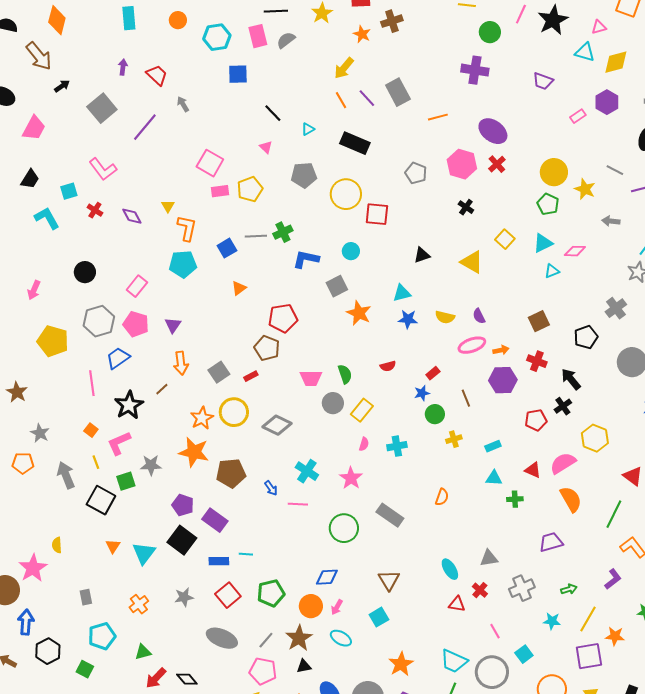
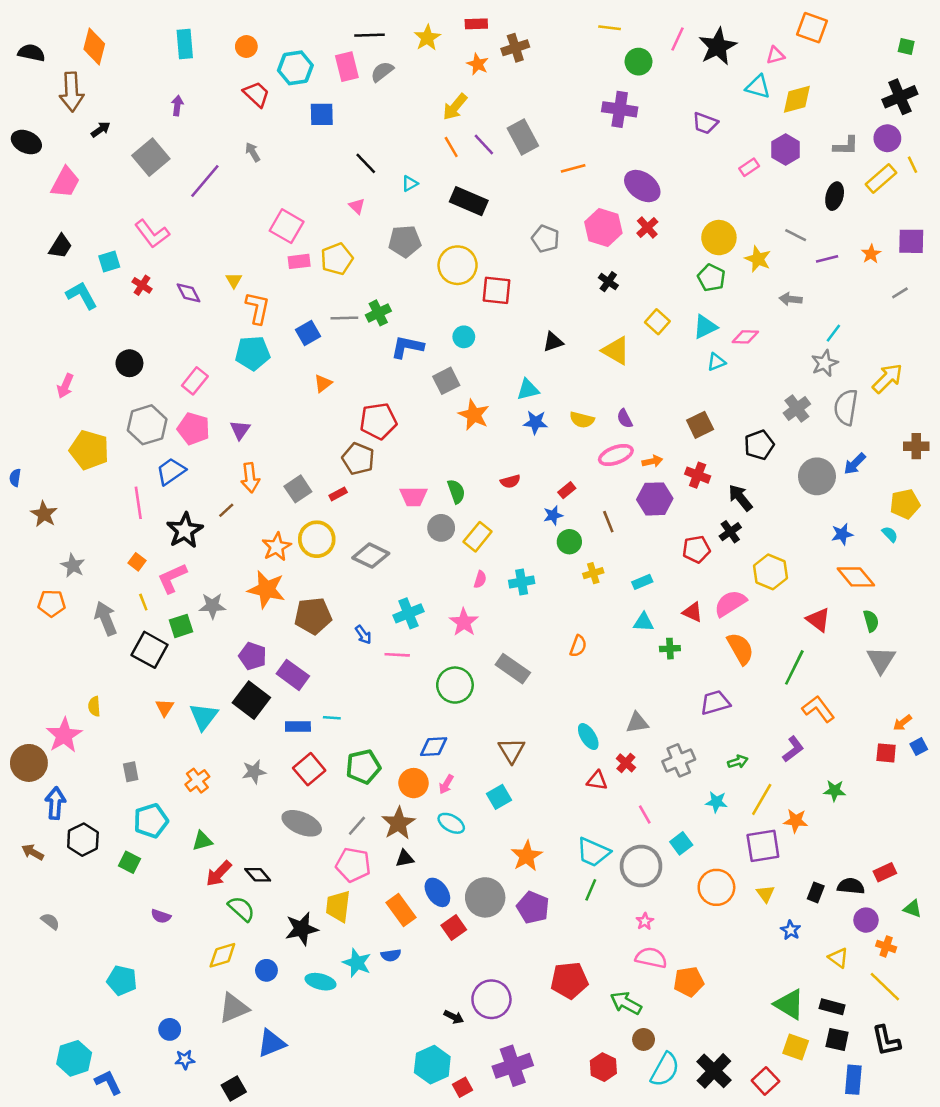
brown arrow: (39, 56) -> (72, 92), turned 36
red trapezoid: (157, 75) -> (256, 94), moved
cyan cross: (307, 471) -> (408, 613), turned 35

